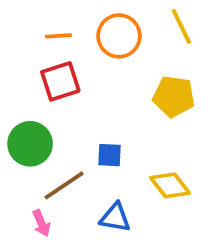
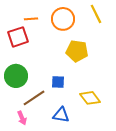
red square: (60, 81) -> (18, 37), moved
yellow pentagon: (174, 96) -> (77, 51), moved

